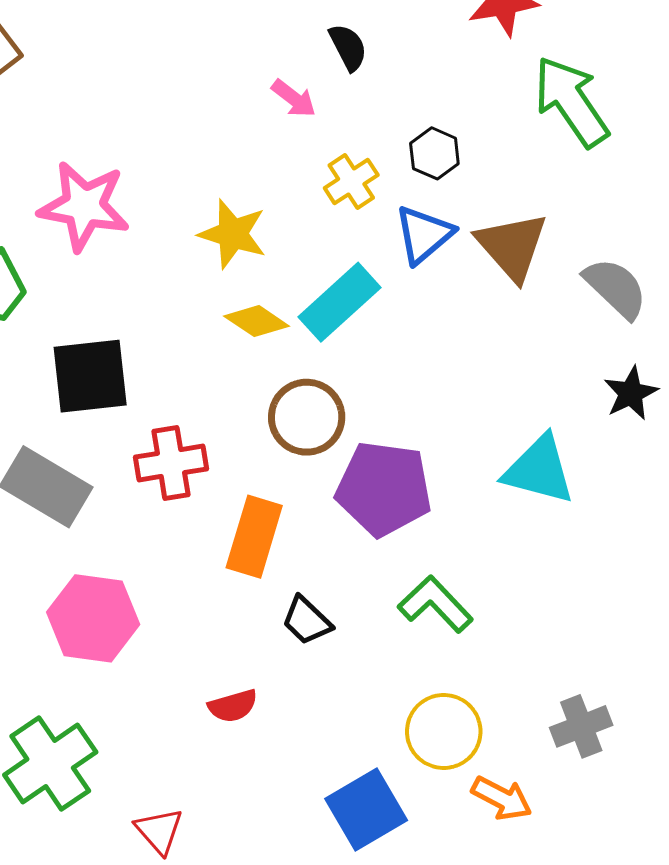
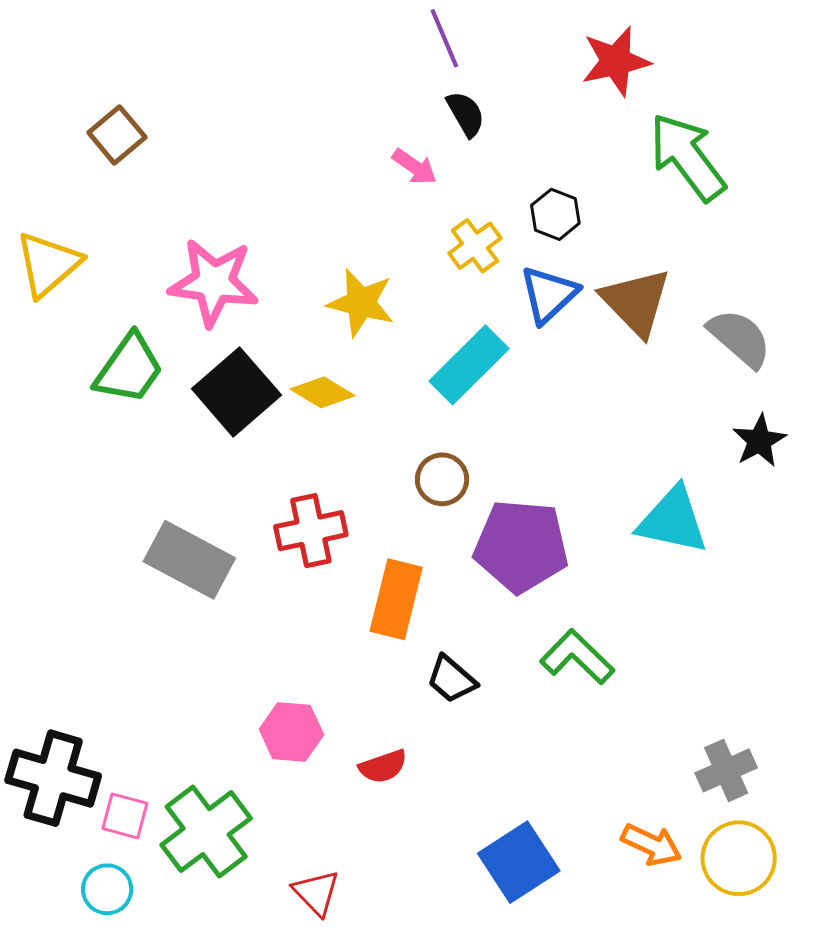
yellow diamond: (257, 321) -> (322, 392), moved
black square: (90, 376) -> (236, 392), moved, turned -32
brown circle: (307, 417) -> (442, 479), size x0.7
pink hexagon: (93, 618) -> (291, 732), moved, size x0.7
yellow circle: (444, 731) -> (739, 858), moved

